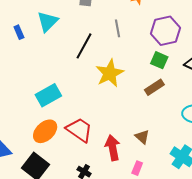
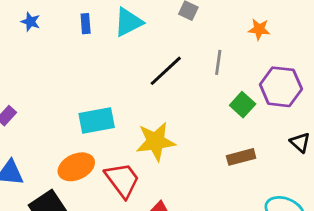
green square: (159, 60) -> (243, 105), moved
yellow star: (110, 73) -> (156, 141), moved

